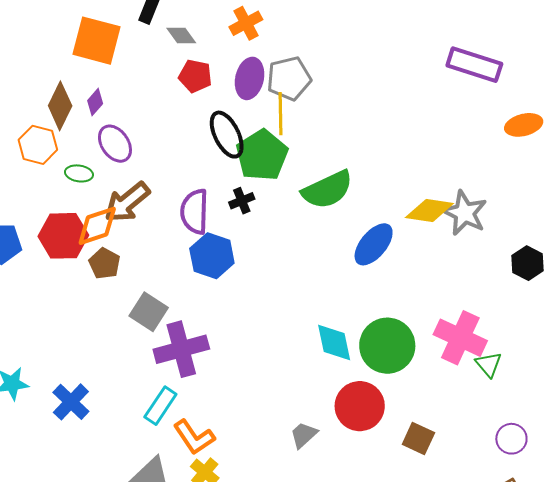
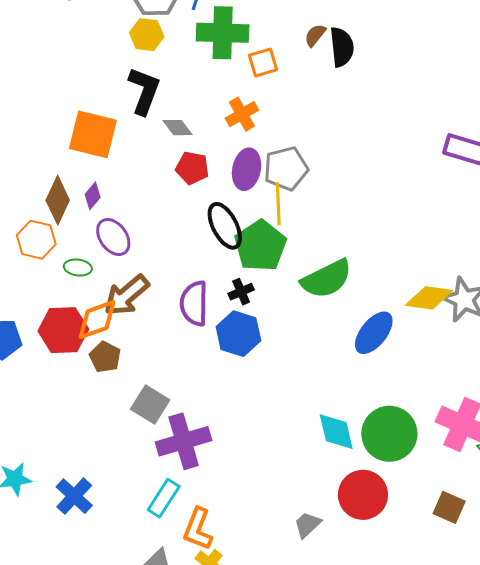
blue hexagon: (212, 256) -> (238, 334), moved
orange L-shape: (194, 437) -> (198, 529), turned 57
brown square: (418, 438) -> (449, 507), moved

